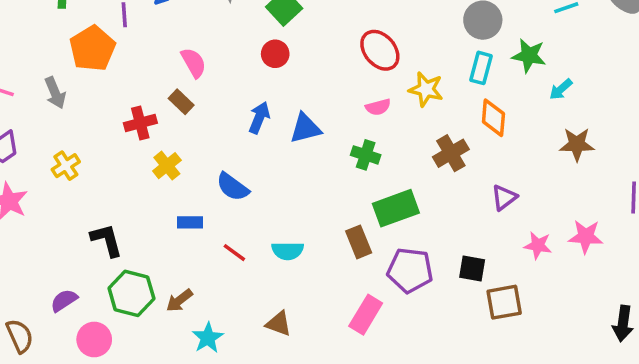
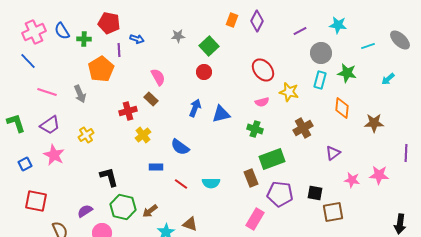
cyan arrow: (561, 89) -> (388, 79), moved
orange diamond: (493, 118) -> (342, 108), moved
brown triangle: (279, 324) -> (190, 224), moved

